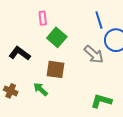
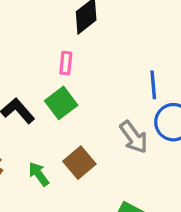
green square: (57, 37) -> (61, 103), moved
brown square: (56, 69) -> (79, 163), moved, turned 30

